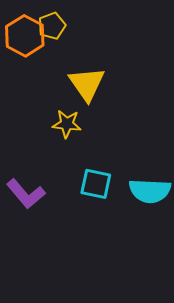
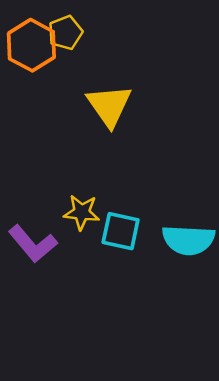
yellow star: (67, 124) -> (82, 212), moved

